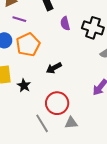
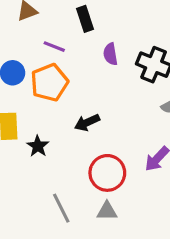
purple line: (19, 19) -> (54, 47), moved
red circle: (57, 103) -> (107, 173), moved

